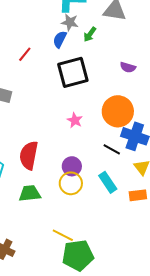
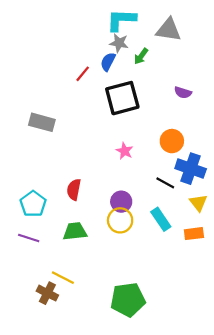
red line: (25, 54) -> (83, 74), moved
orange circle: (118, 111) -> (172, 141), size x0.7
red semicircle: (29, 155) -> (74, 190), size x0.7
yellow line: (63, 235) -> (63, 278), moved

